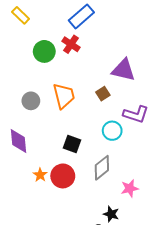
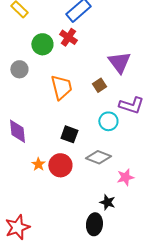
purple triangle: (123, 70) -> (119, 62), turned 40
gray circle: (31, 101) -> (19, 69), moved
gray diamond: (102, 168) -> (98, 157), turned 60

